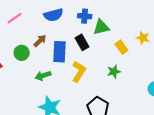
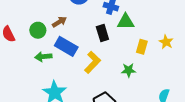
yellow rectangle: (121, 47) -> (142, 47), turned 40
blue rectangle: (60, 52) -> (66, 46), moved, turned -75
green arrow: (43, 76) -> (43, 57), moved

